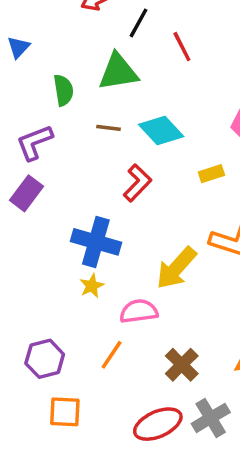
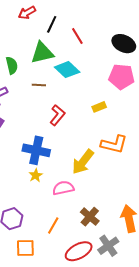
cyan diamond: (161, 131) -> (67, 70), moved
orange line: (112, 355) -> (53, 226), moved

